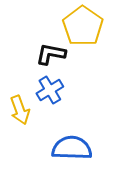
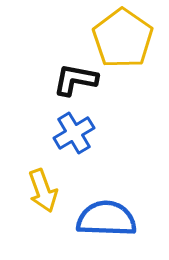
yellow arrow: (20, 110) -> (43, 191), moved

